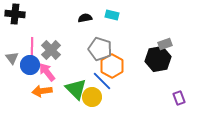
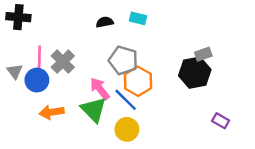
pink arrow: (47, 72) -> (100, 89), moved
yellow circle: (92, 97) -> (127, 129), moved
purple rectangle: (179, 98) -> (221, 121), turned -40

